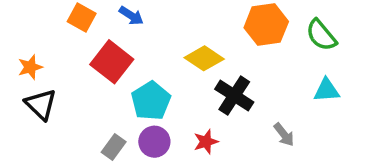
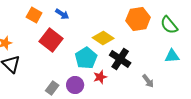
cyan pentagon: (151, 101) -> (86, 58), moved
red star: (206, 142) -> (100, 77), moved

